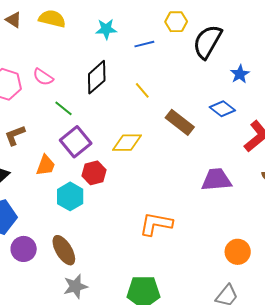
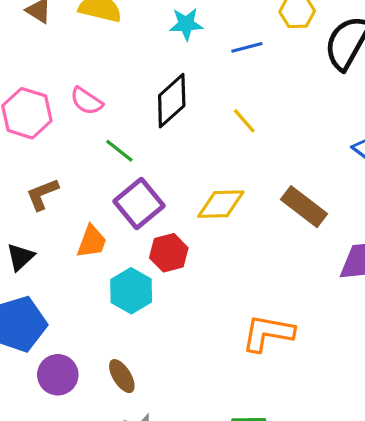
brown rectangle: (180, 122) -> (304, 207), moved
brown ellipse: (64, 250) -> (122, 376), size x0.7

